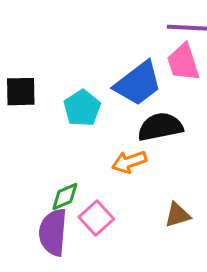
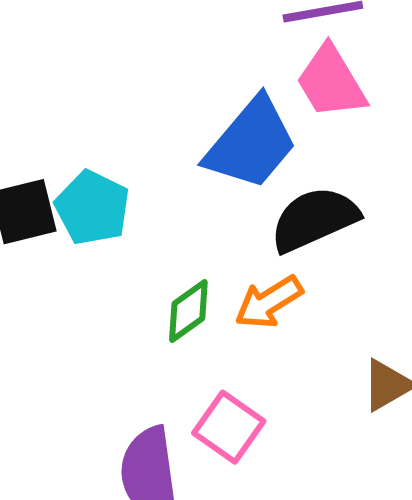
cyan pentagon: (82, 108) -> (92, 208), moved
green diamond: (65, 197) -> (188, 311), moved

